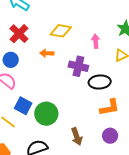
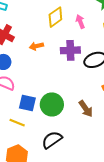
yellow diamond: (61, 31) -> (55, 17), moved, turned -30
brown arrow: (77, 137) -> (86, 109), moved

